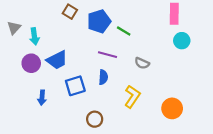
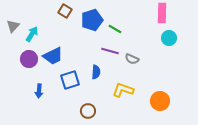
cyan arrow: (34, 36) -> (32, 34), turned -140
purple line: (108, 55) -> (110, 51), moved
yellow L-shape: (132, 97) -> (123, 90), turned -105

